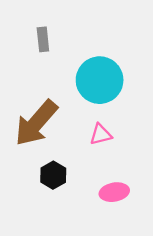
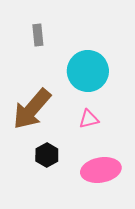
pink ellipse: (114, 192) -> (101, 170), size x1.5

